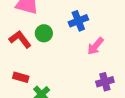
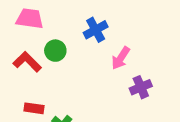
purple cross: (105, 82) -> (141, 87), moved

